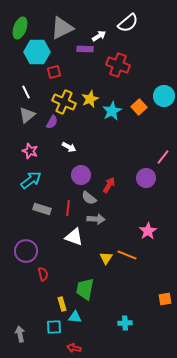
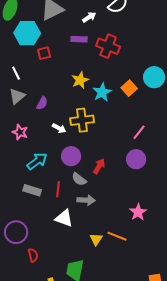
purple rectangle: (85, 49) -> (79, 39), moved
yellow cross: (64, 102) -> (82, 120), moved, turned -30
pink line: (163, 157) -> (139, 132), moved
cyan arrow: (31, 180) -> (37, 161), moved

